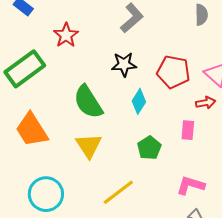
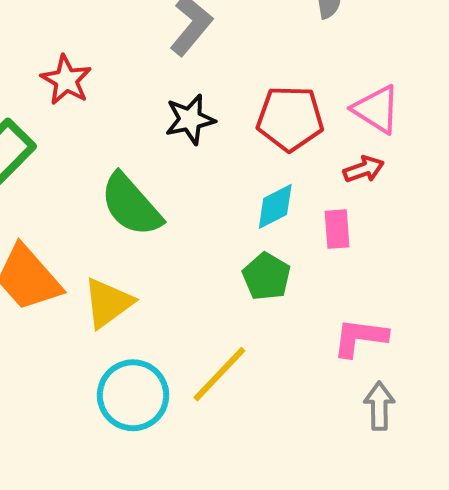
cyan diamond: (139, 101) -> (275, 206), moved, turned 40
yellow triangle: (89, 146) -> (108, 303), moved, turned 36
cyan circle: (46, 194) -> (133, 395), moved

